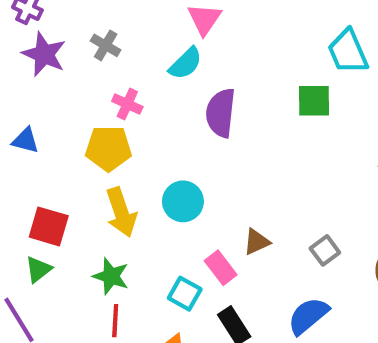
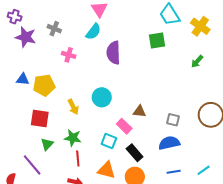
yellow pentagon: (108, 148) -> (44, 85), moved
yellow arrow: (121, 212) -> (73, 107), size x0.7
brown triangle: (257, 242) -> (140, 111), turned 40
gray square: (325, 250) -> (173, 120), moved, turned -32
green triangle: (38, 269) -> (47, 144), moved
blue semicircle: (308, 316) -> (169, 143), turned 35

